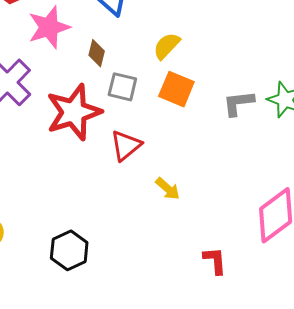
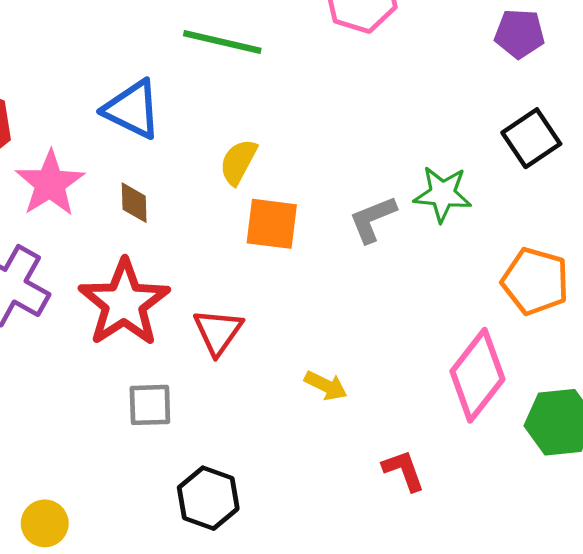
gray square: (122, 87) -> (150, 405), moved
yellow arrow: (168, 189) -> (326, 386), moved
black hexagon: (69, 250) -> (208, 498), moved

